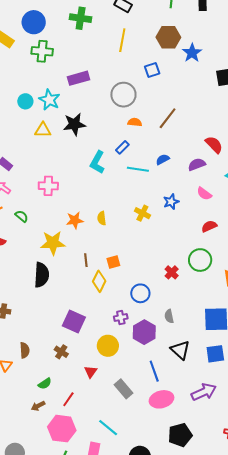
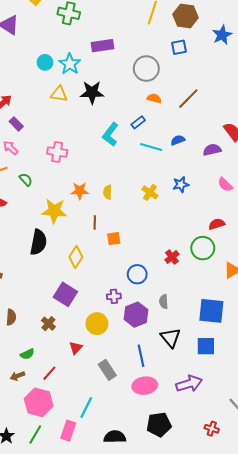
brown hexagon: (168, 37) -> (186, 16), moved
pink semicircle: (204, 194) -> (225, 185), moved
red semicircle: (209, 226) -> (217, 224), moved
brown line: (86, 260) -> (95, 222), moved
yellow diamond: (99, 281) -> (76, 257), moved
cyan line: (108, 428) -> (86, 408), turned 70

